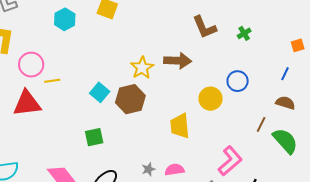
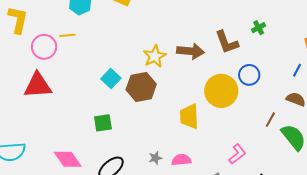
brown L-shape: (204, 27) -> (227, 42), moved
yellow line: (52, 81) -> (67, 35), moved
yellow circle: (210, 99) -> (221, 91), size x1.4
pink L-shape: (230, 161) -> (237, 154), size x0.7

